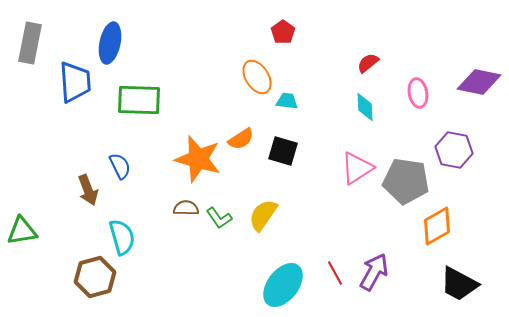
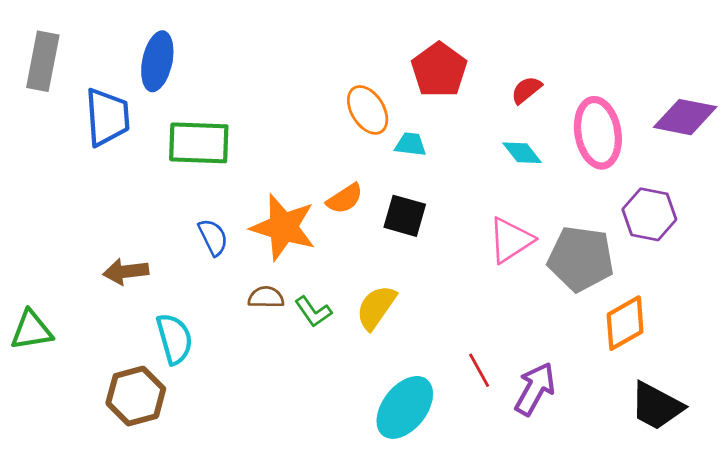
red pentagon: (283, 32) -> (439, 70), moved, size x1.6
pink ellipse: (418, 93) -> (598, 133), size x1.6
cyan diamond: (365, 107) -> (522, 153), turned -36
blue semicircle: (120, 166) -> (213, 237), moved
brown arrow: (88, 190) -> (126, 272), turned 104
red line: (335, 273) -> (479, 370), moved

